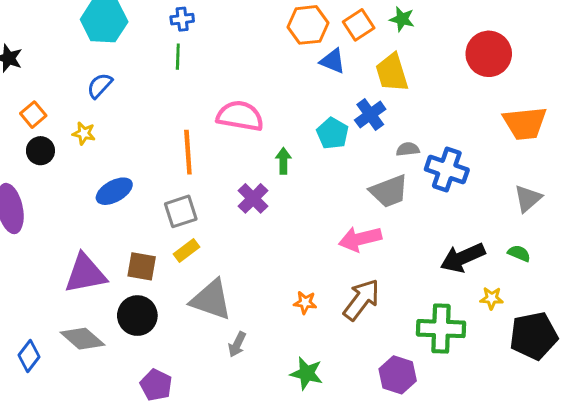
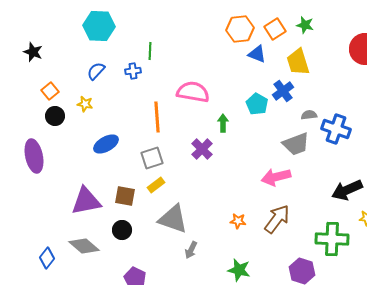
blue cross: (182, 19) -> (133, 71), moved
black circle: (137, 316) -> (122, 230), size x0.7

